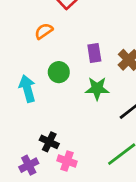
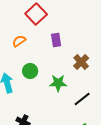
purple rectangle: (94, 53) -> (56, 40), moved

